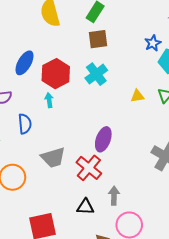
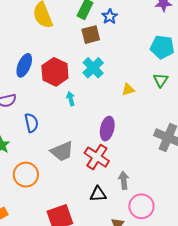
blue star: (153, 43) -> (110, 17), moved
yellow triangle: (137, 96) -> (128, 89), moved
cyan arrow: (49, 100) -> (71, 99), moved

